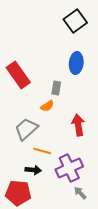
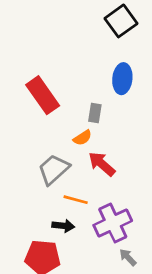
red arrow: (78, 125) -> (102, 164), moved, turned -40

